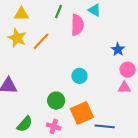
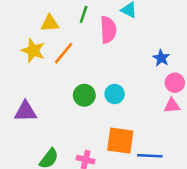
yellow triangle: (21, 14) -> (50, 23), moved
green circle: (56, 101) -> (84, 95), moved
orange square: (82, 113) -> (120, 141), turned 35

